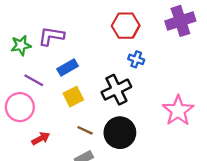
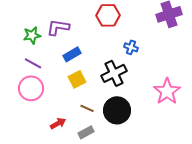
red hexagon: (126, 26) -> (108, 15), moved
purple line: (34, 80) -> (33, 63), moved
red arrow: (41, 138) -> (58, 123), moved

